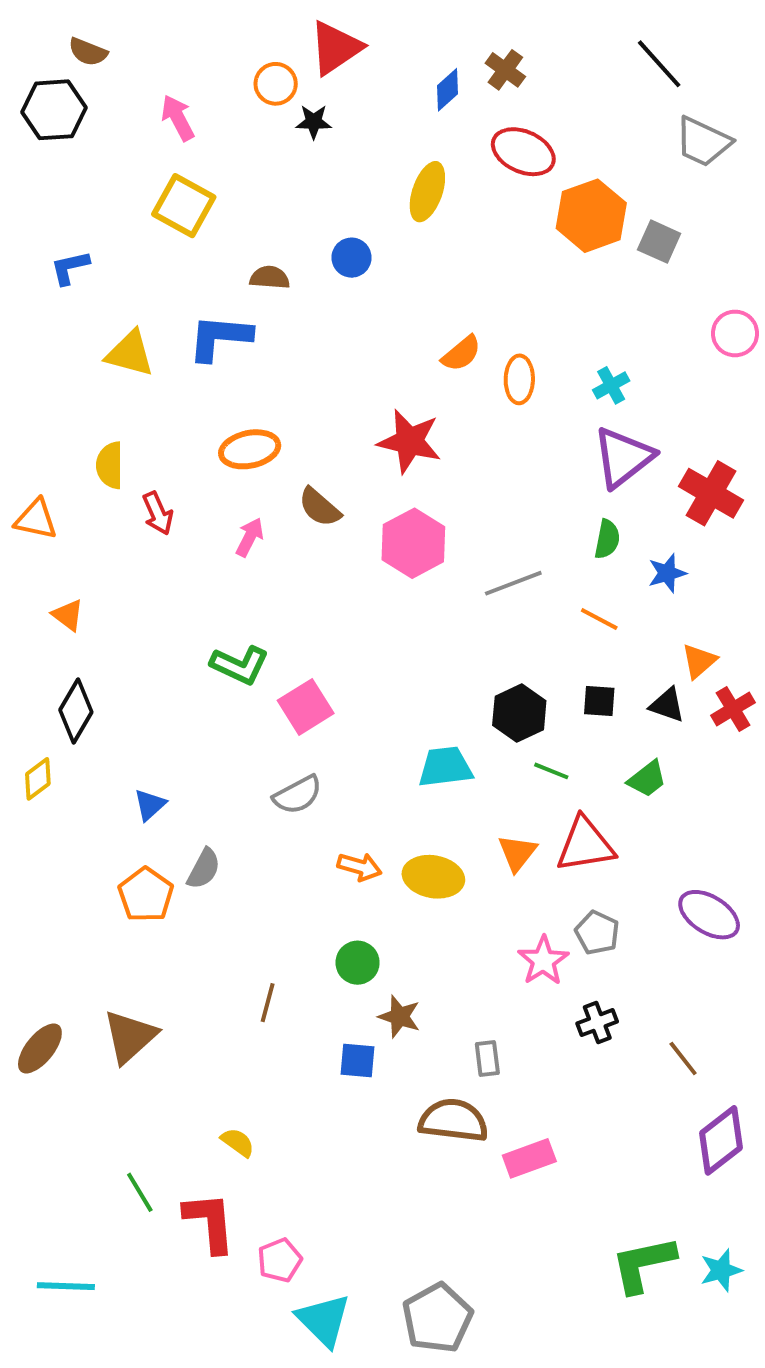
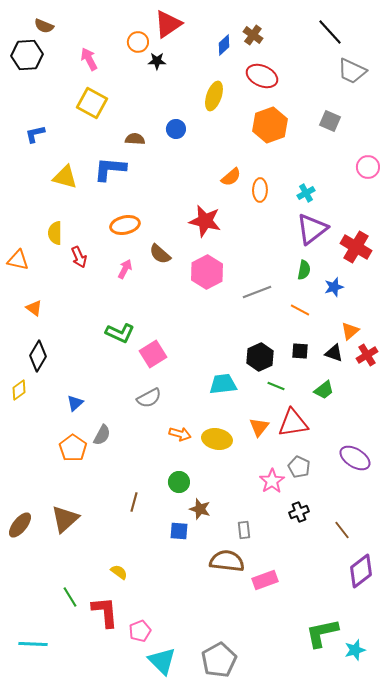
orange hexagon: (591, 216) -> (270, 125), moved
cyan star: (721, 1270) -> (355, 650), moved

